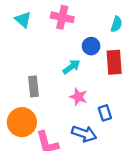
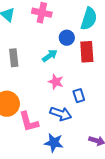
cyan semicircle: (116, 24) -> (89, 19), size x1.6
gray rectangle: (33, 86) -> (14, 58), moved

